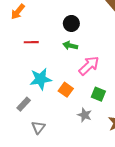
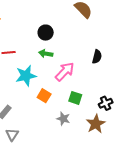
cyan star: (41, 79) -> (26, 76), moved
gray triangle: (38, 127) -> (12, 135), moved

